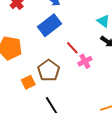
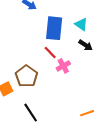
blue rectangle: (50, 25) -> (54, 28), moved, turned -45

